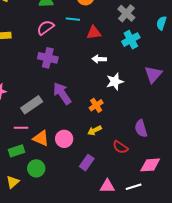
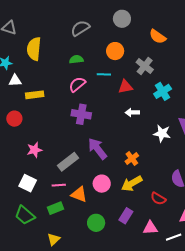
gray cross: (126, 13) -> (145, 66), moved
white star: (115, 82) -> (162, 133), moved, turned 30
yellow arrow: (95, 130) -> (132, 184), size x1.5
pink circle: (64, 139) -> (102, 184), moved
green circle: (36, 168) -> (96, 223), moved
pink triangle: (107, 186) -> (150, 228), moved

